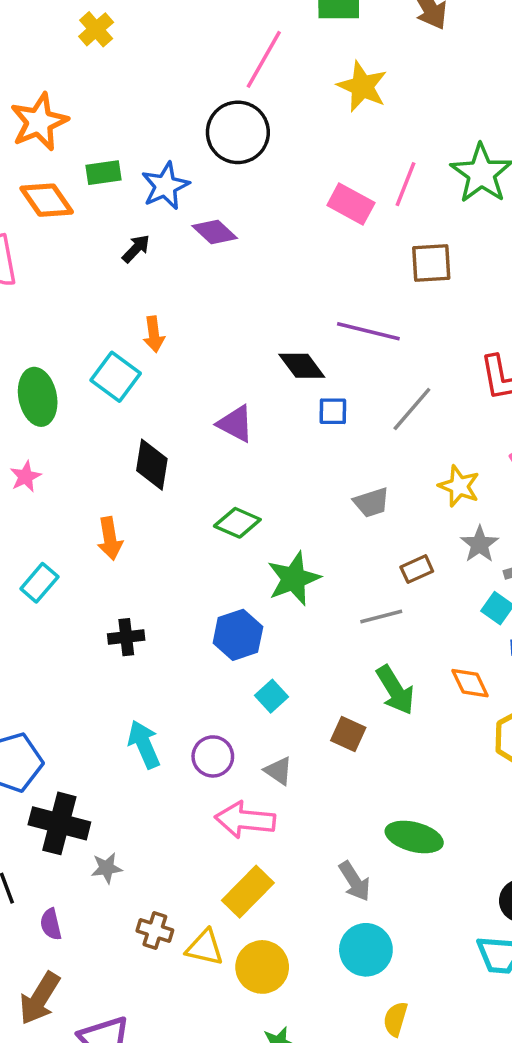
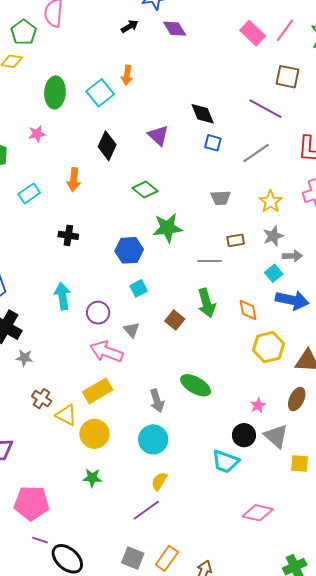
purple line: (368, 331) -> (265, 109), moved

